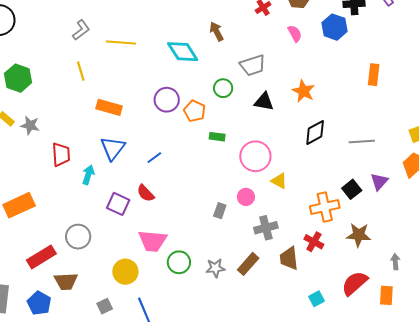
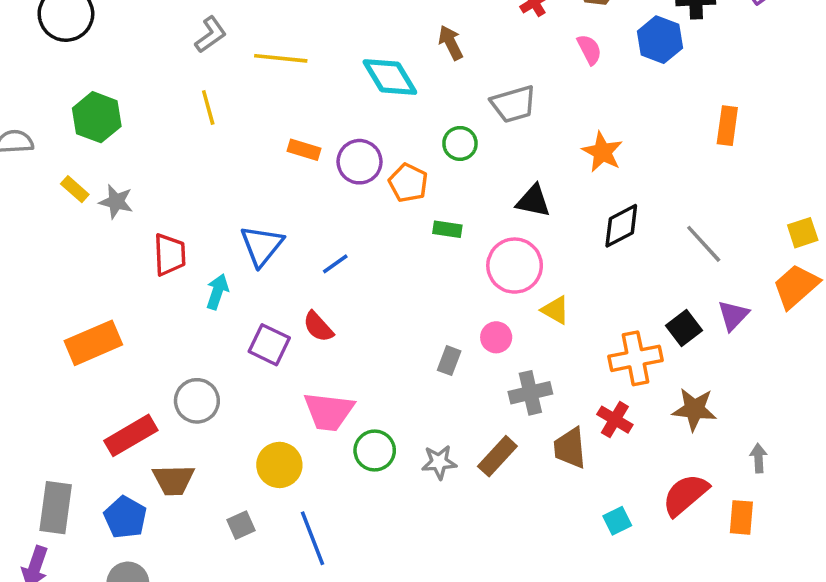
black triangle: (264, 102) -> (533, 201), moved
orange rectangle: (109, 107) -> (304, 150), moved, size x0.7
gray line: (362, 142) -> (704, 244), turned 50

